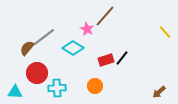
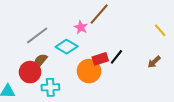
brown semicircle: (27, 48) -> (40, 61), moved
orange circle: (95, 86) -> (89, 71), moved, size x1.5
brown arrow: (159, 92) -> (154, 62), moved

